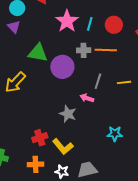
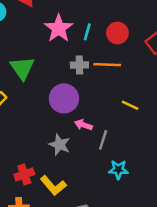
green triangle: (38, 53) -> (22, 68), turned 45
purple circle: (62, 67) -> (64, 98), moved
gray line: (98, 81) -> (103, 140), moved
yellow line: (124, 82) -> (130, 105), turned 32

